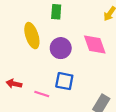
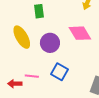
blue square: (64, 81) -> (60, 72), turned 30
pink line: (42, 94) -> (32, 76), moved

